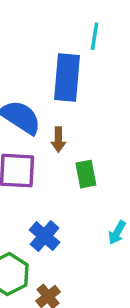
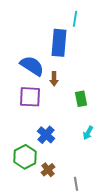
green rectangle: (86, 174) -> (81, 99), moved

